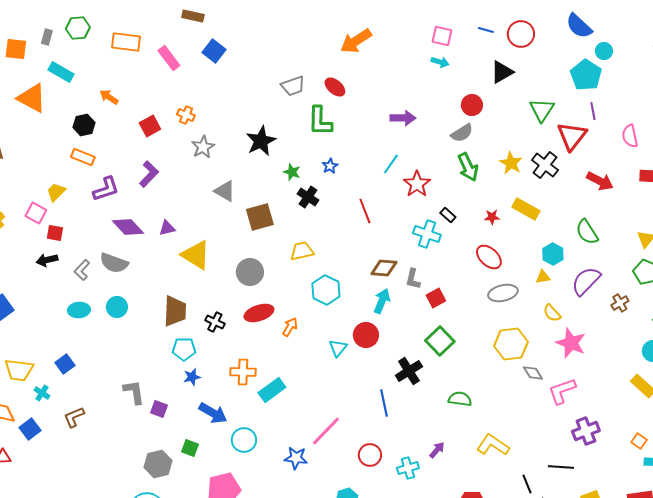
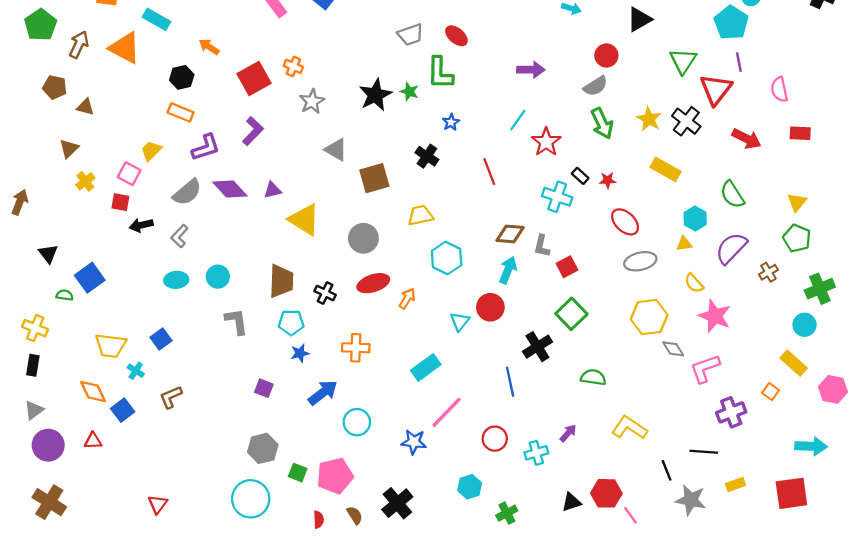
red square: (150, 126) -> (254, 78), size x1.4
green star: (292, 172) -> (409, 92), moved
red star: (492, 217) -> (608, 180), moved
red square: (55, 233) -> (120, 202), moved
gray semicircle: (114, 263) -> (187, 192), moved, turned -60
cyan rectangle: (272, 390) -> (426, 367), moved
gray L-shape: (134, 392) -> (236, 321), moved
blue arrow: (213, 413) -> (323, 393), turned -68
orange square: (639, 441) -> (771, 392), moved
green square: (190, 448) -> (298, 473), moved

